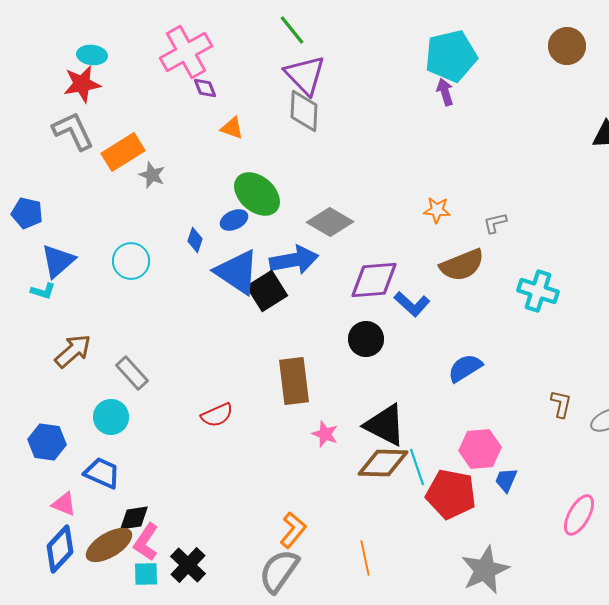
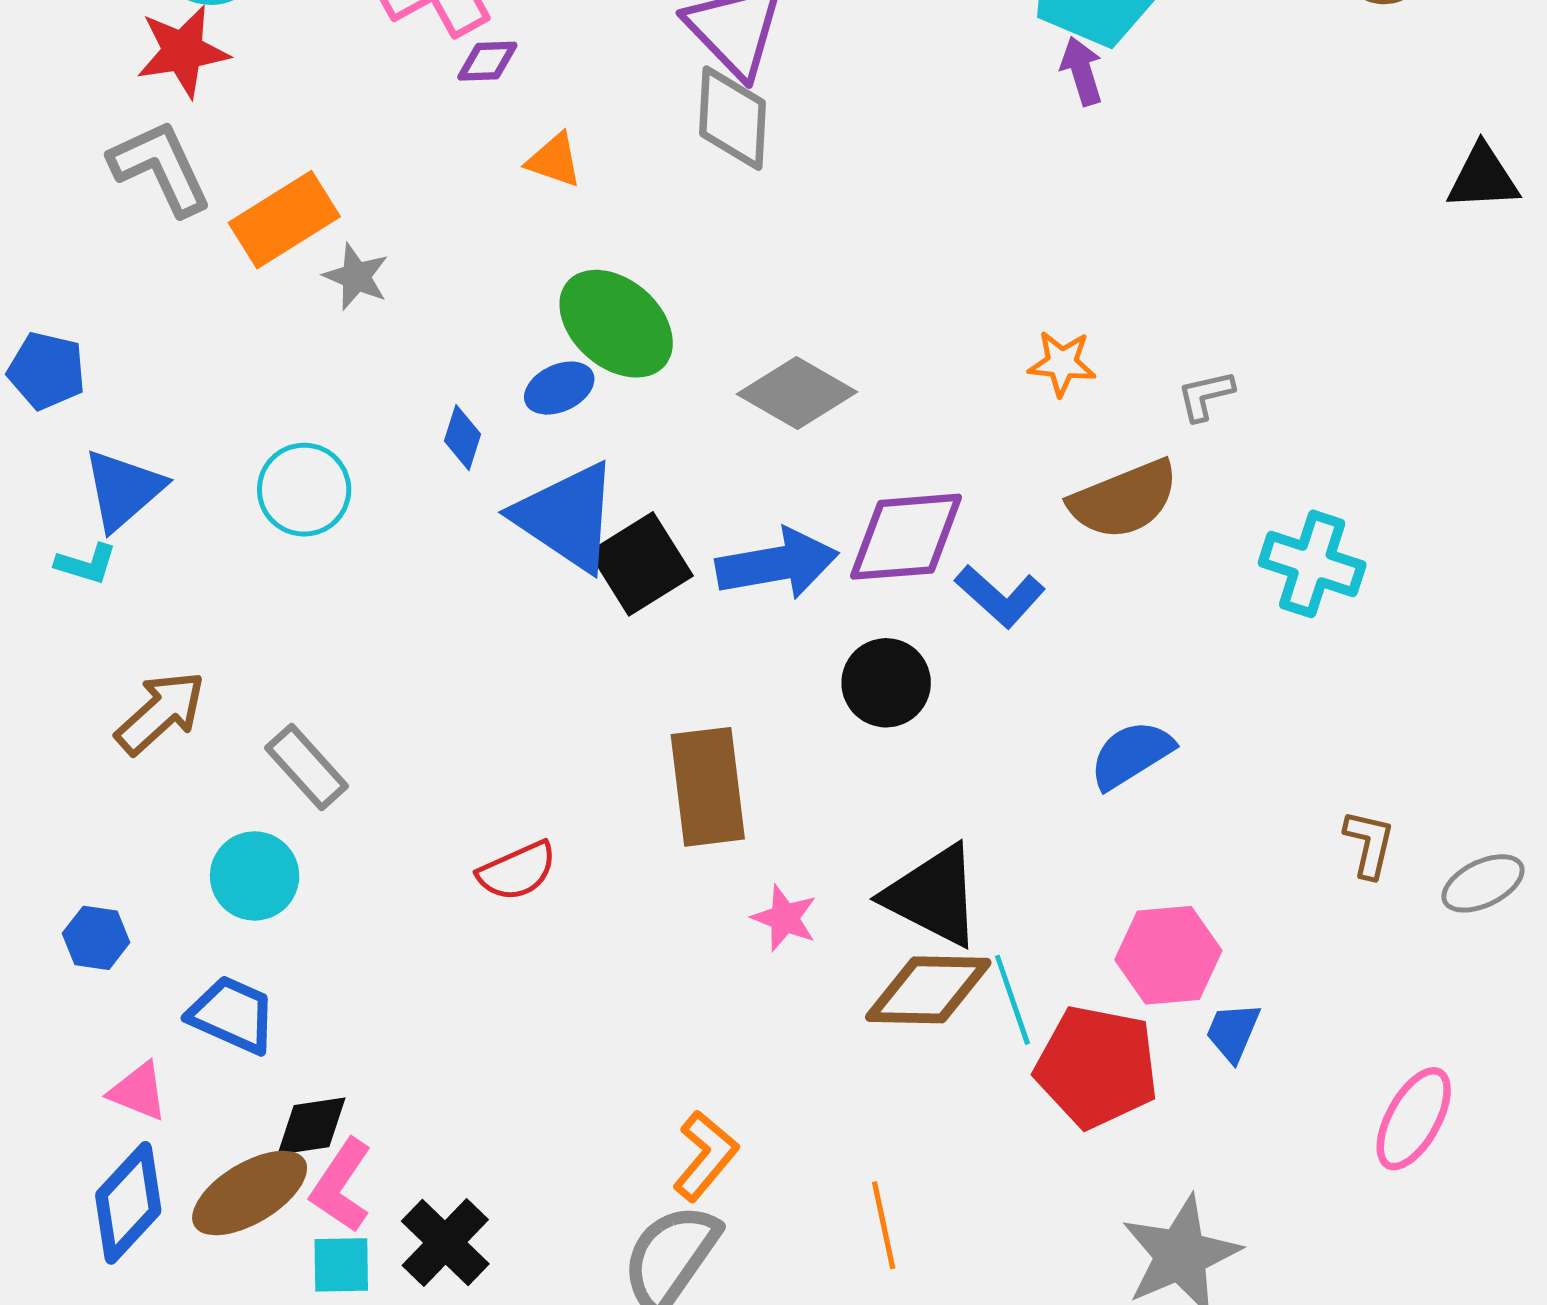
purple diamond: (205, 88) -> (487, 61), turned -70
blue arrow: (294, 260) -> (777, 564), moved
blue hexagon: (47, 442) -> (96, 938), size x0.7

